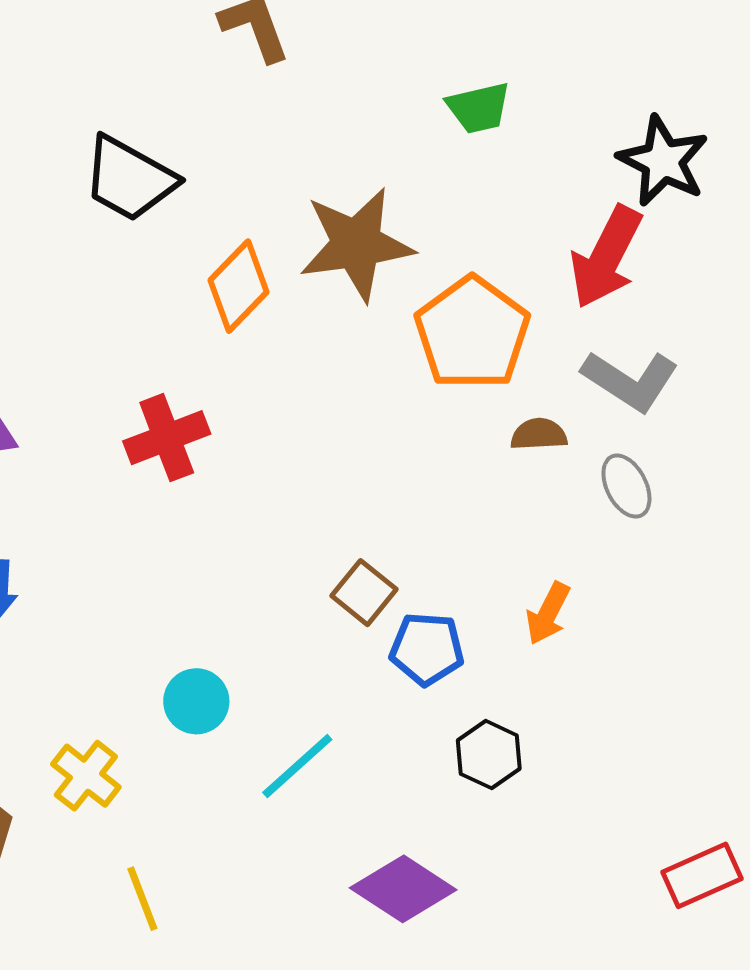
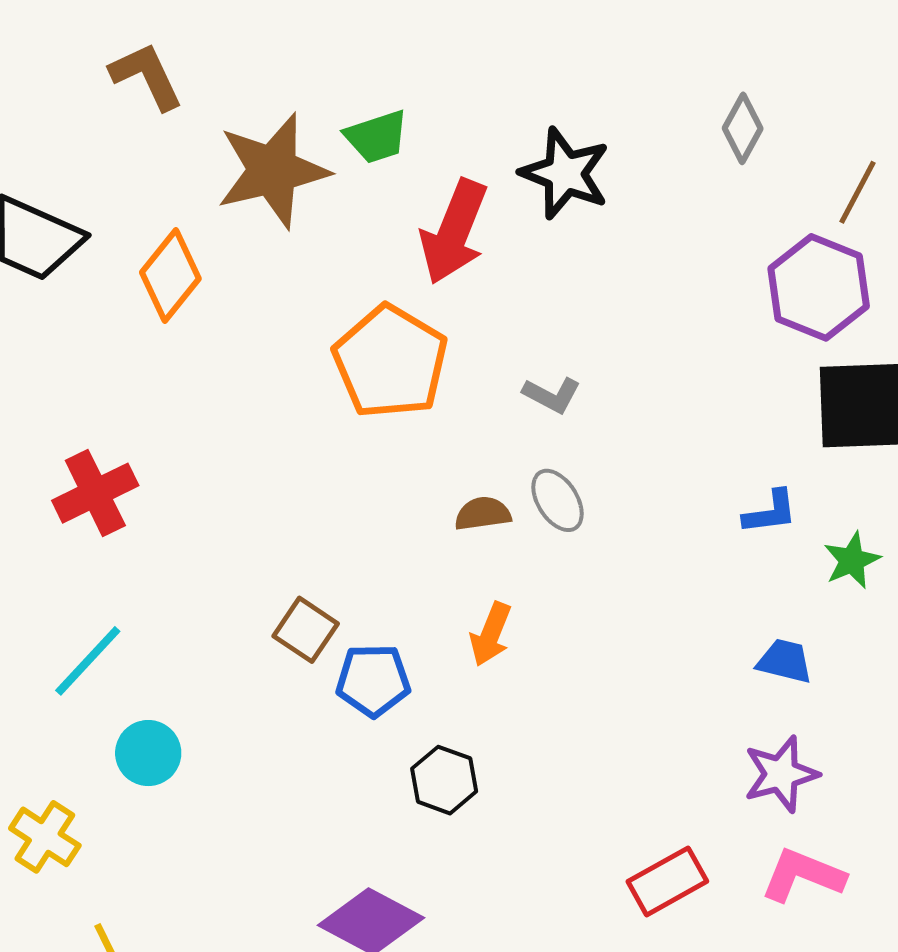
brown star: (356, 244) -> (273, 171), moved
red arrow: (606, 257) -> (454, 232), moved
orange diamond: (239, 286) -> (170, 276), moved
gray L-shape: (630, 381) -> (552, 395), size x0.6
brown semicircle: (539, 434) -> (483, 514), moved
cyan line: (297, 766) -> (88, 661), moved

